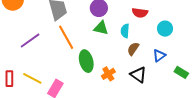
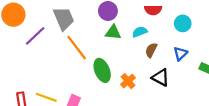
cyan semicircle: (125, 31) -> (140, 32), turned 72
purple line: (30, 40) -> (35, 36), moved

